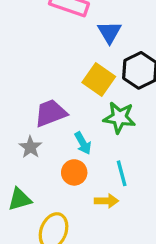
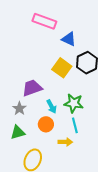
blue triangle: (109, 32) -> (69, 39), turned -35
green star: (119, 118) -> (74, 103), moved
green triangle: (20, 199) -> (18, 132), moved

